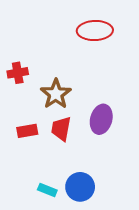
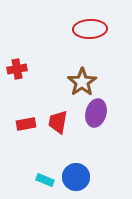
brown star: (56, 94) -> (82, 82), moved

